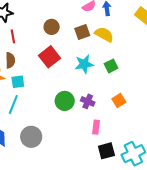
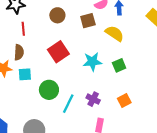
brown circle: (52, 27) -> (57, 15), moved
brown square: (82, 32) -> (88, 21), moved
green circle: (65, 101) -> (49, 90), moved
cyan line: (13, 105) -> (68, 104), moved

